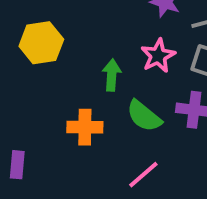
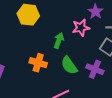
pink star: (158, 56) -> (81, 28), moved

